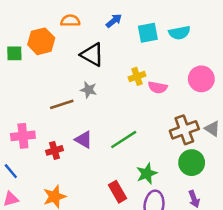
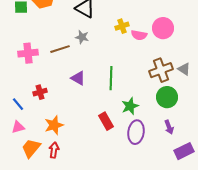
pink circle: (201, 79) -> (163, 28), moved
pink cross: (23, 136) -> (28, 53), moved
green line: (124, 140) -> (111, 78), turned -55
red cross: (54, 150) -> (40, 92), moved

